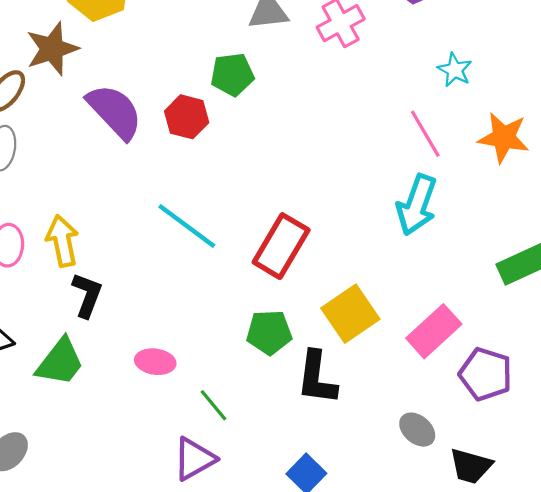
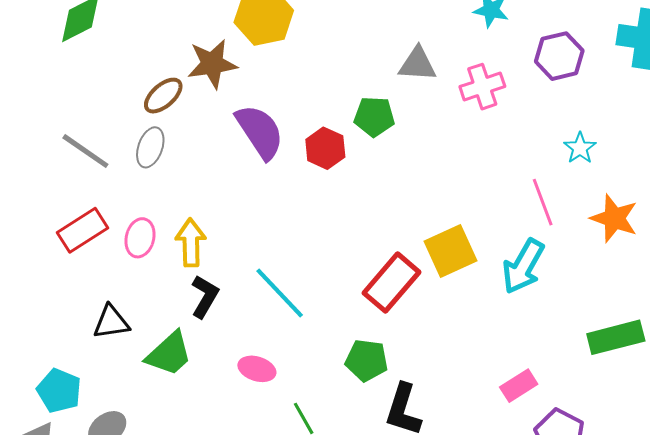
cyan line: (187, 226) -> (280, 293), moved
yellow square: (350, 314) -> (450, 251), moved
pink rectangle: (434, 331) -> (519, 386), size x0.7

